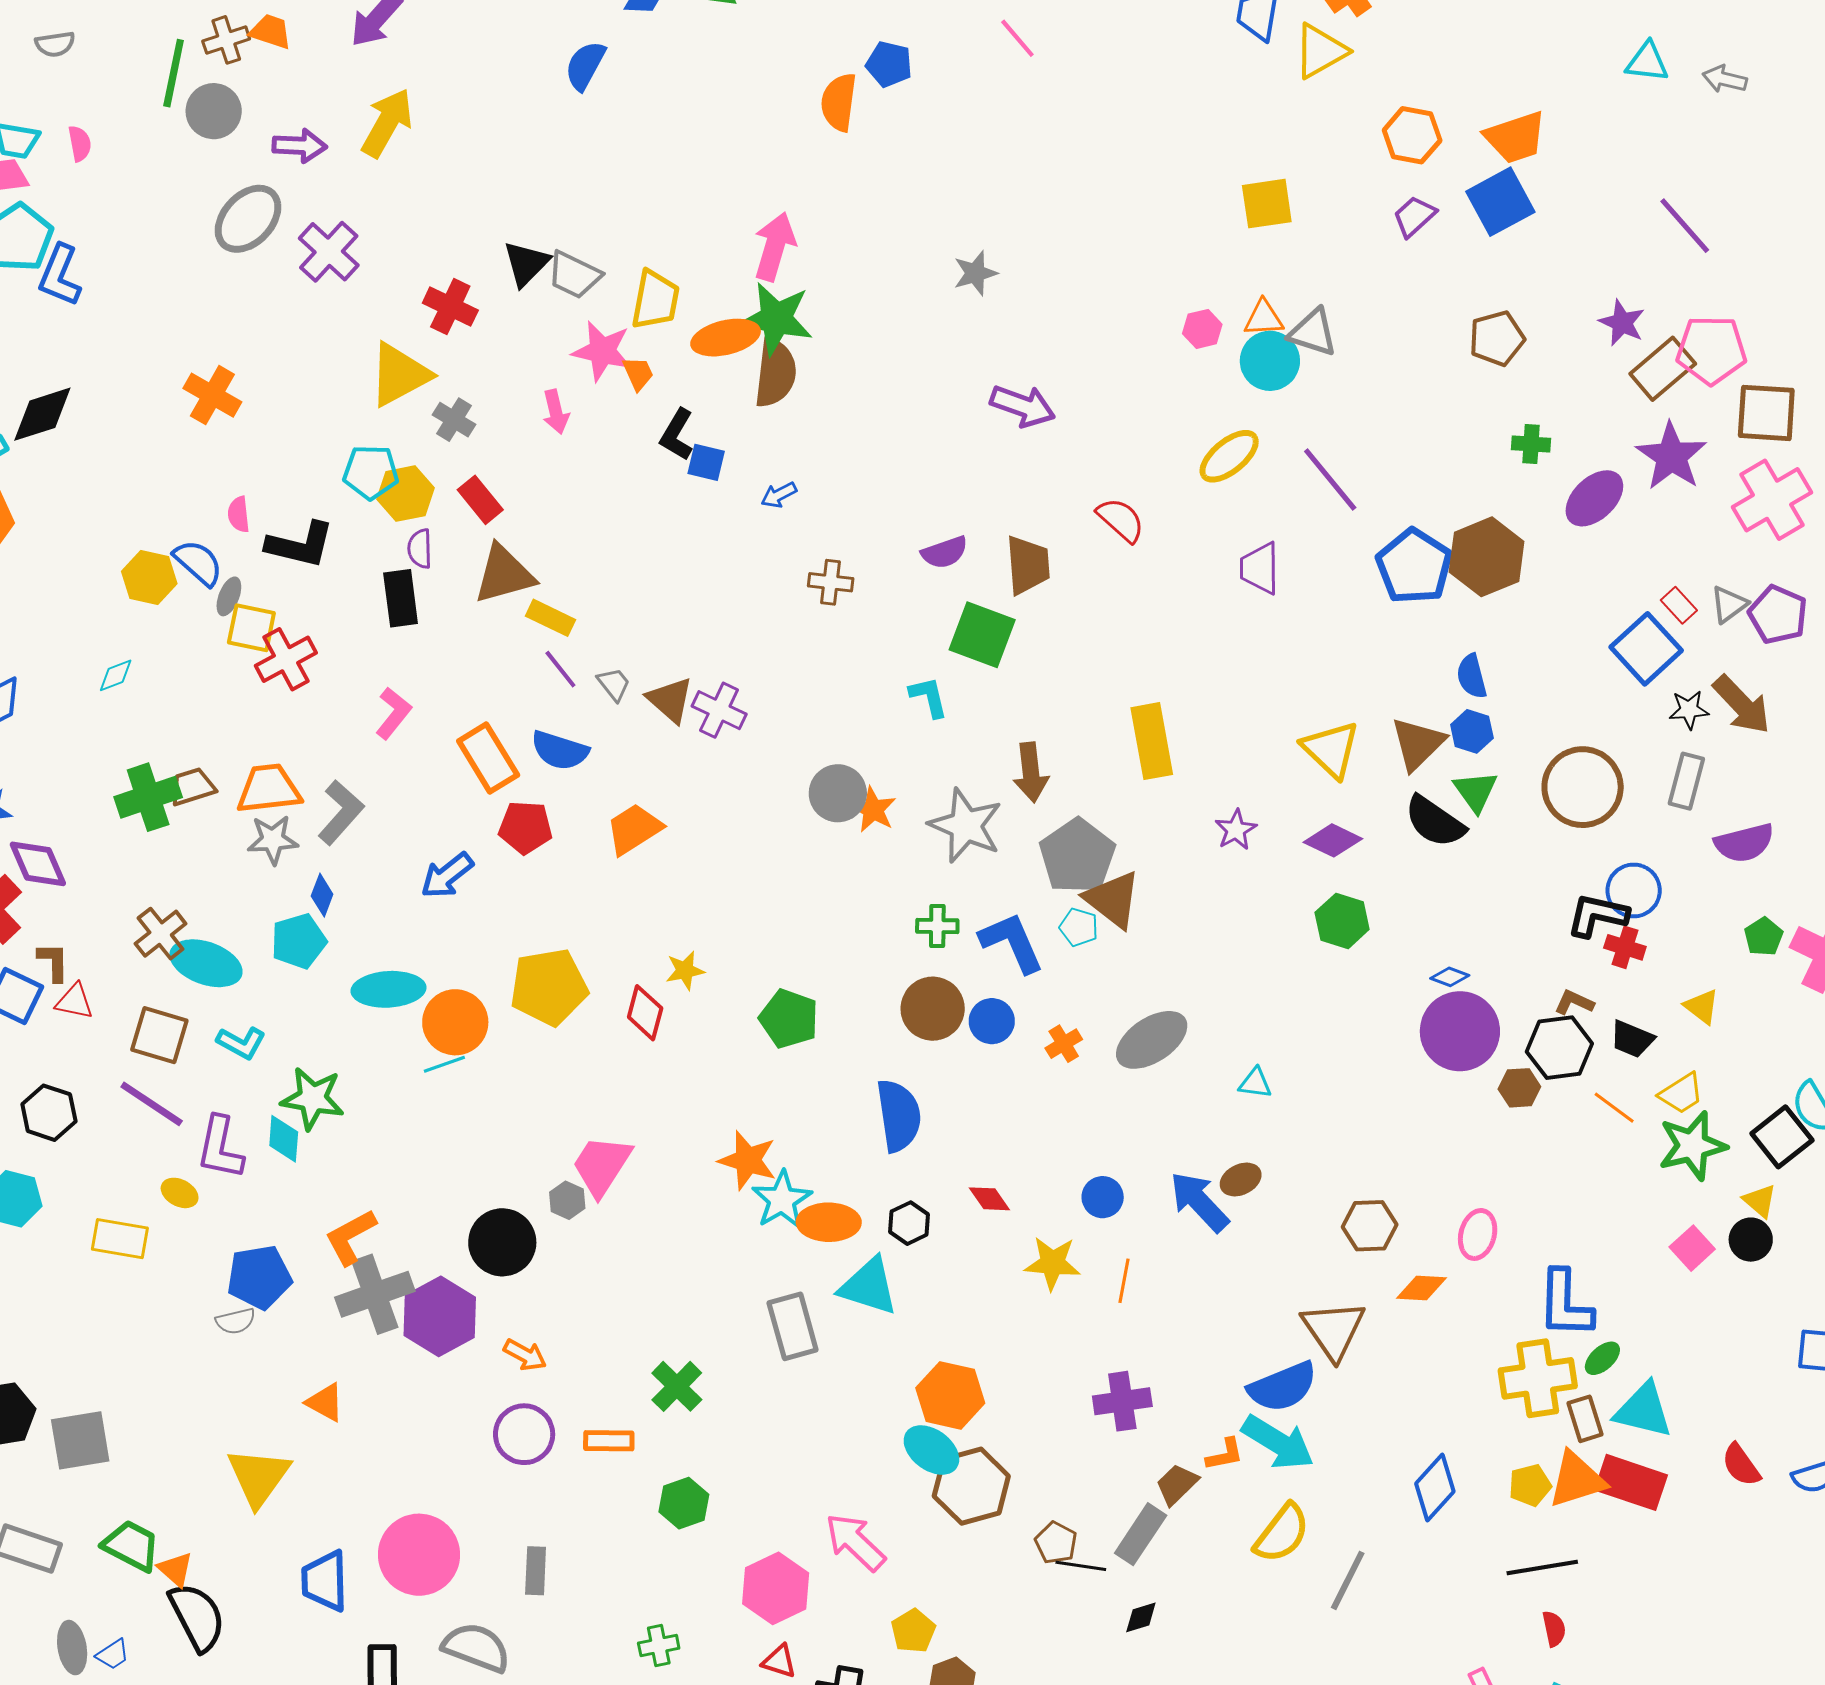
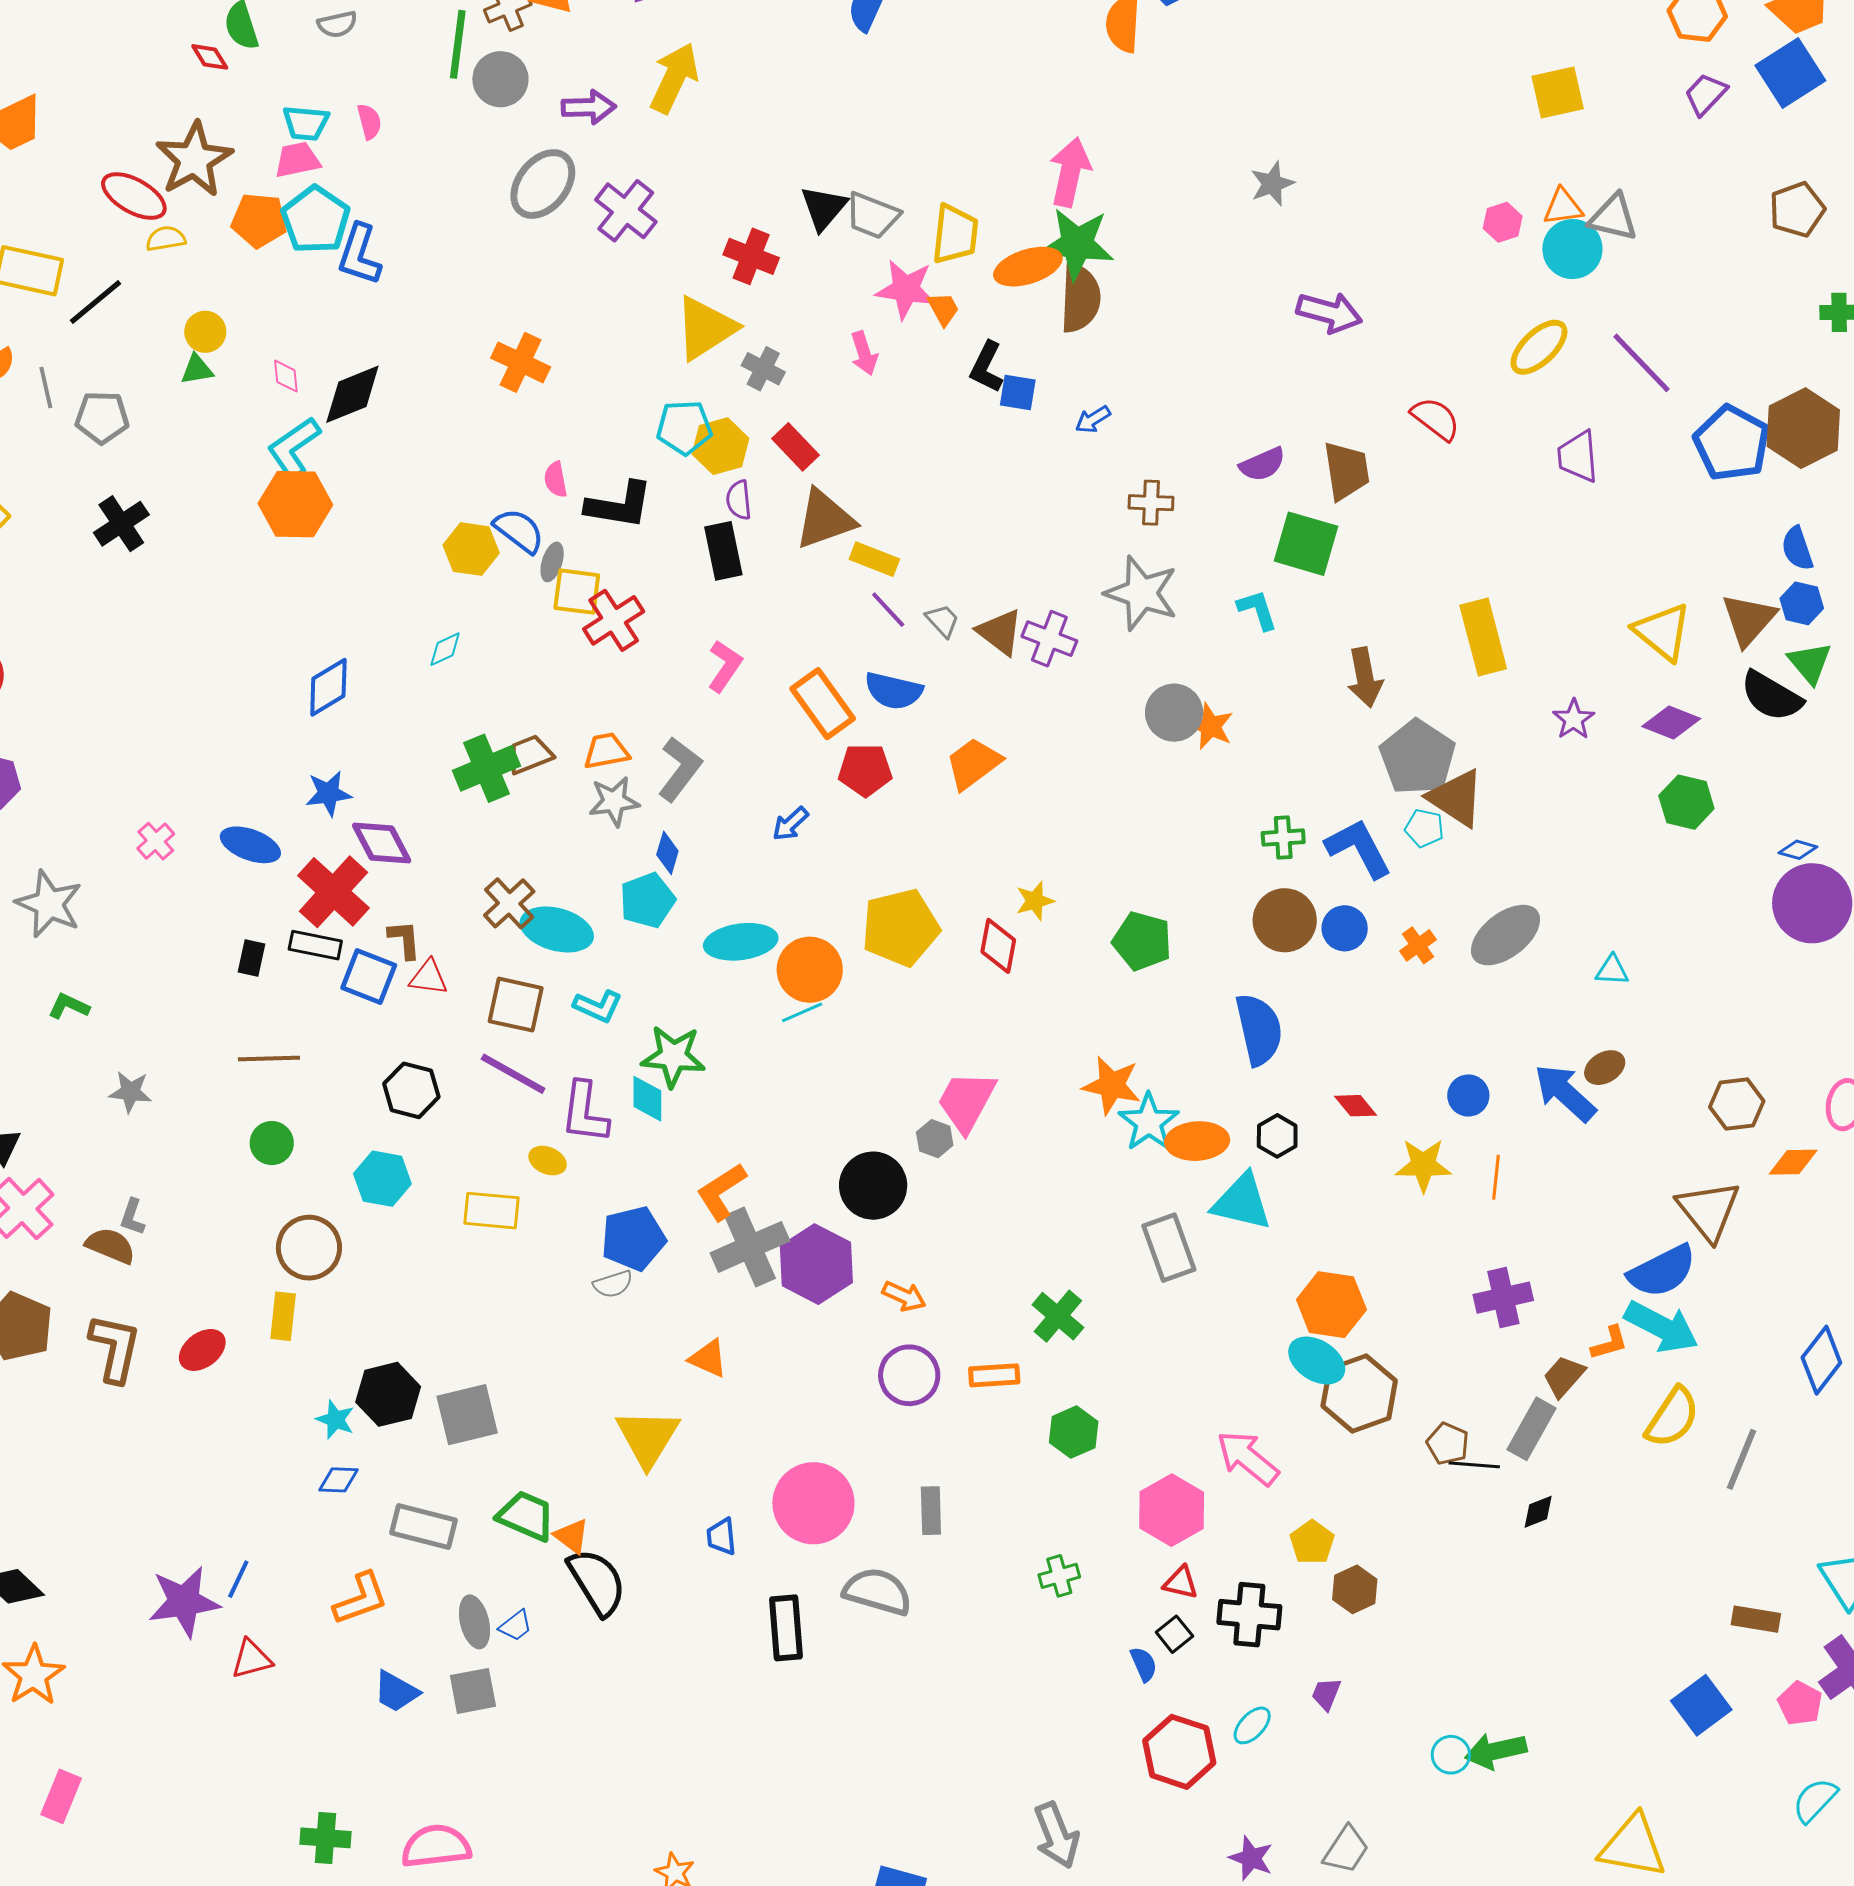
orange trapezoid: (269, 789) -> (606, 751), size x0.7
gray star: (966, 826) -> (1142, 593), moved
blue arrow: (447, 875) -> (790, 824), size x0.7
blue trapezoid: (325, 1581) -> (721, 1537), size x0.6

